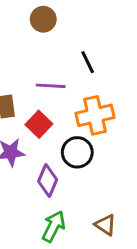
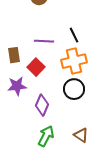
black line: (88, 62) -> (74, 35), moved
black circle: (77, 152) -> (74, 89), moved

